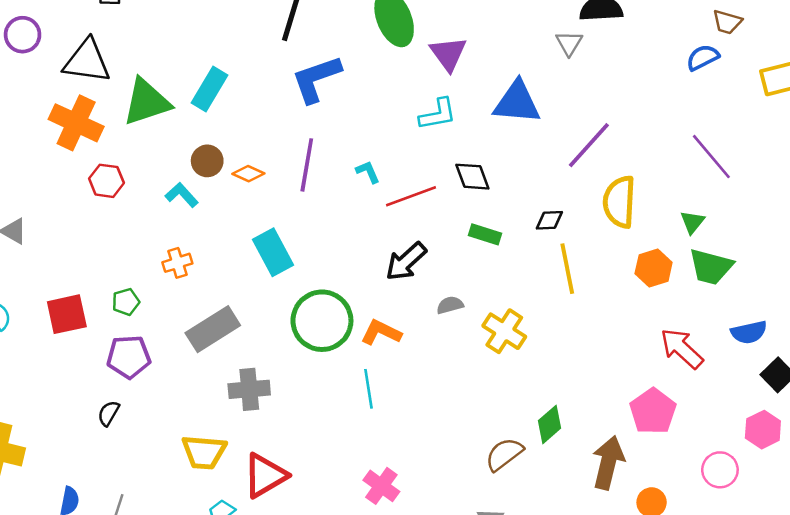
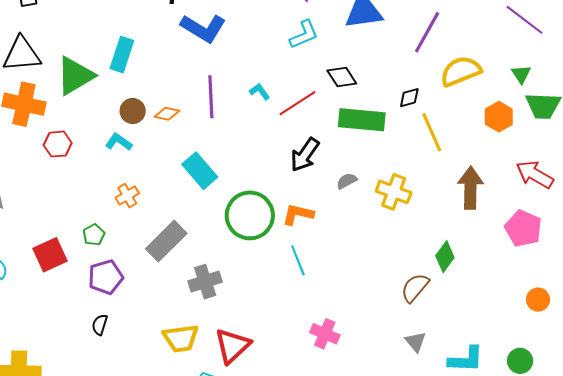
blue L-shape: (316, 79) -> (203, 28), turned -117
yellow semicircle: (619, 202) -> (461, 71), turned 78
green rectangle: (485, 234) -> (362, 120), size x1.8
brown arrow: (608, 463) -> (470, 188), moved

